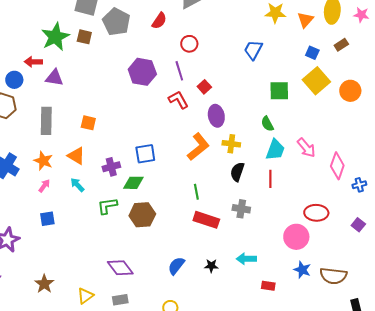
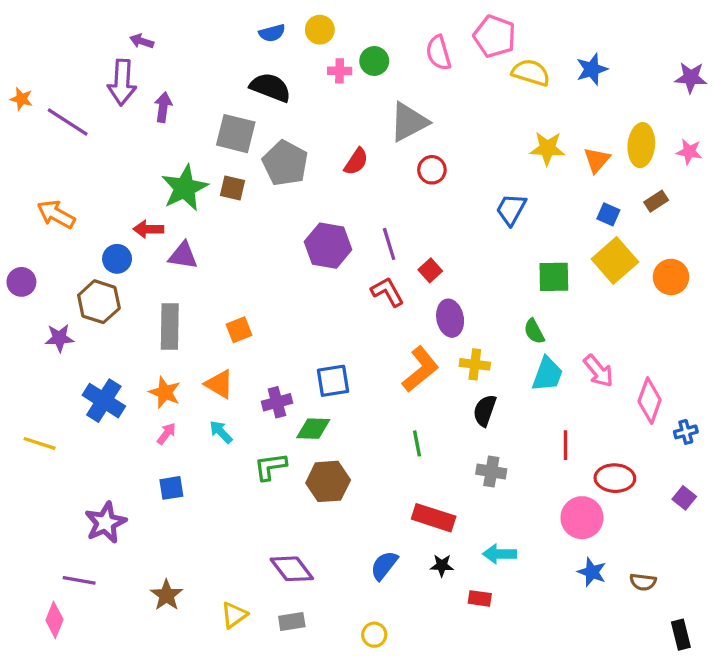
red circle: (189, 44) -> (432, 170), moved
orange square: (88, 123) -> (239, 330), turned -35
red line: (270, 179) -> (565, 445), moved
red rectangle: (206, 220) -> (434, 518), moved
brown semicircle: (333, 276) -> (643, 582), size x0.6
red rectangle: (268, 286) -> (480, 598), moved

